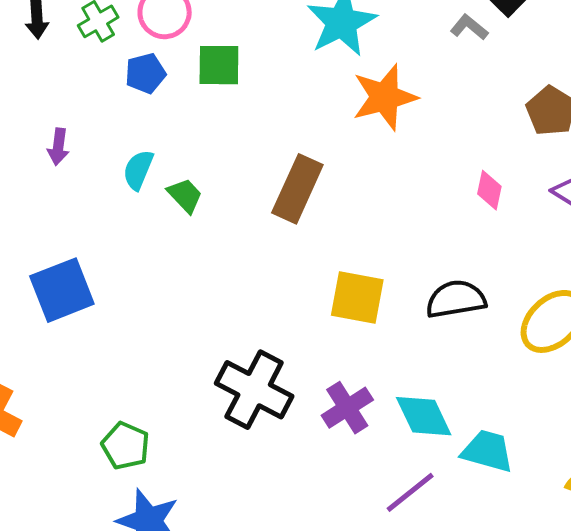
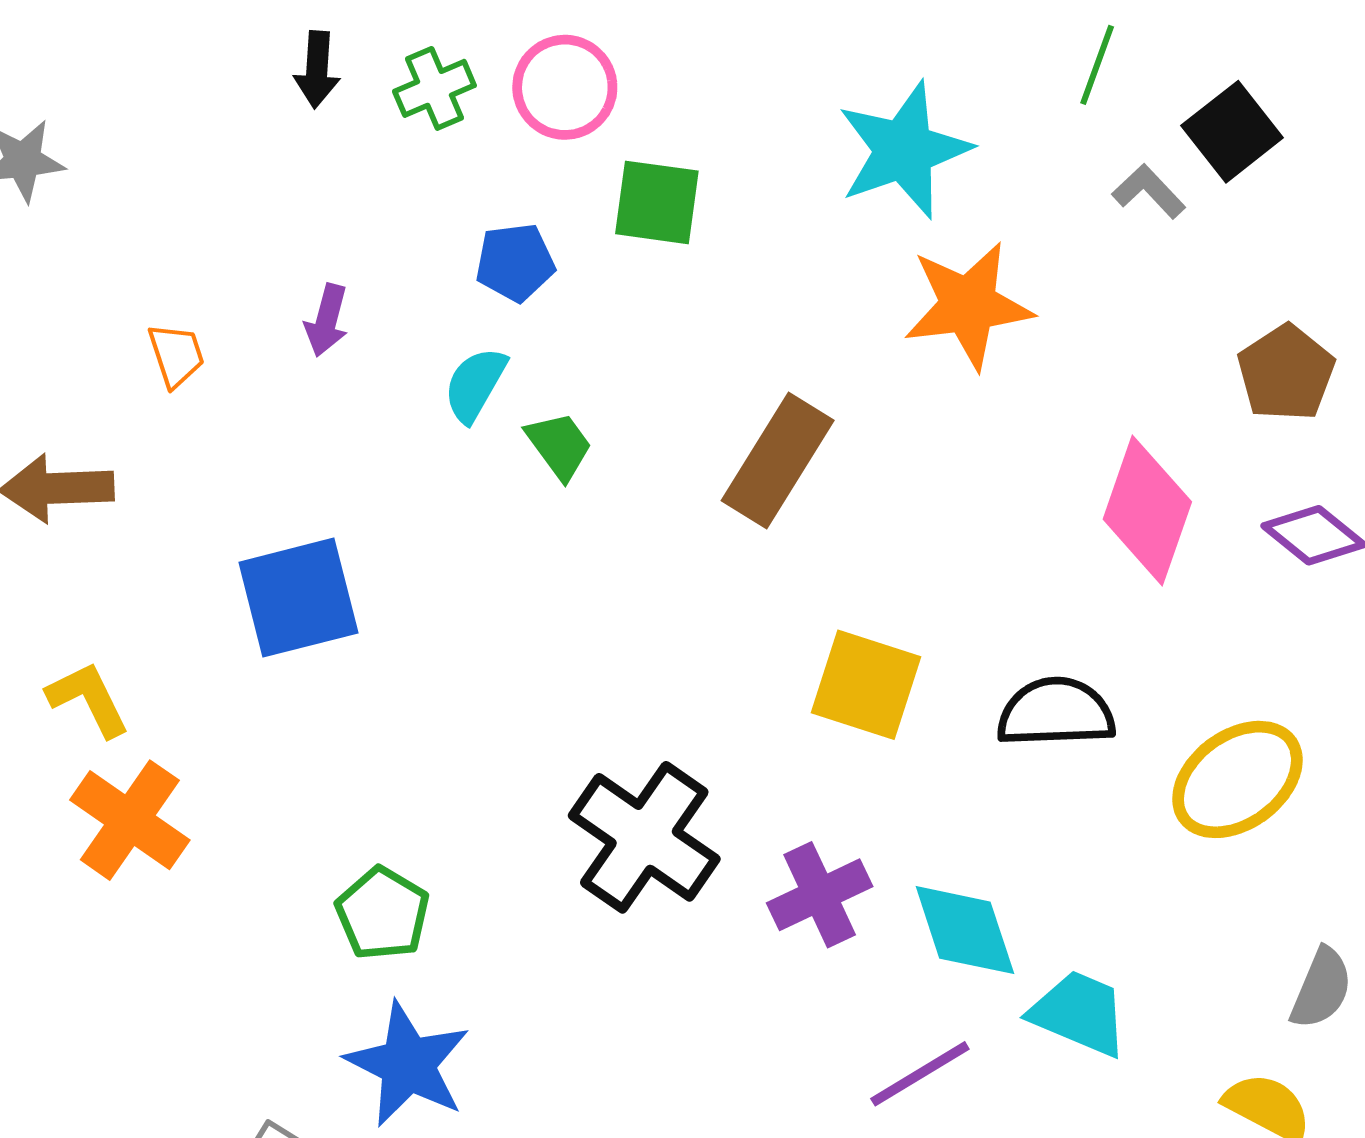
blue pentagon: (145, 73) -> (515, 262), moved
pink diamond: (489, 190) -> (1147, 511), size x1.8

